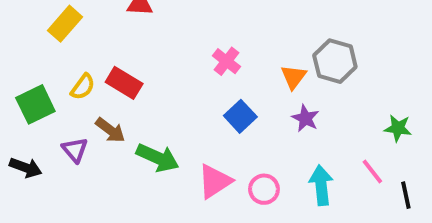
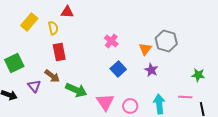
red rectangle: (124, 83) -> (59, 52), turned 48
yellow semicircle: (83, 87) -> (53, 28), moved, turned -48
pink line: (372, 171) -> (185, 97), turned -48
pink triangle: (215, 181) -> (105, 102), turned -30

